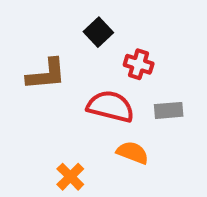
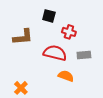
black square: (98, 32) -> (49, 16), turned -32
orange cross: (70, 177) -> (21, 88), moved

